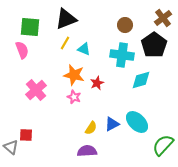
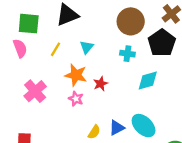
brown circle: (125, 25) -> (131, 21), size x1.6
yellow line: (65, 43) -> (55, 49), moved
cyan triangle: (84, 49) -> (87, 47), turned 48
cyan cross: (122, 55) -> (127, 54), size x0.6

